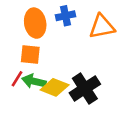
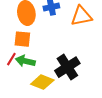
yellow diamond: (55, 87) -> (42, 82), moved

